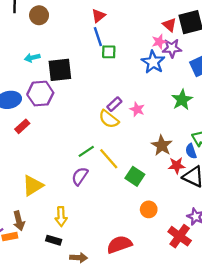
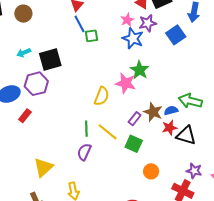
pink star: (159, 42) -> (127, 20), moved
green star: (182, 100) -> (140, 70), moved
purple rectangle: (114, 104) -> (135, 119), moved
pink star: (137, 109) -> (126, 83), size x1.5
yellow semicircle: (109, 119) -> (102, 96), turned -96
green line: (86, 151) -> (86, 129), turned -49
blue semicircle: (191, 151) -> (171, 111), moved, turned 104

